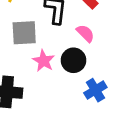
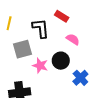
pink semicircle: (85, 33) -> (73, 39), moved

